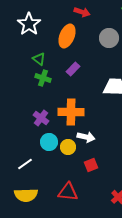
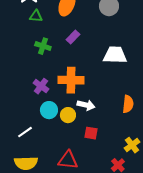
green triangle: (39, 59) -> (36, 16), moved, turned -32
red square: (91, 165) -> (91, 133), turned 32

